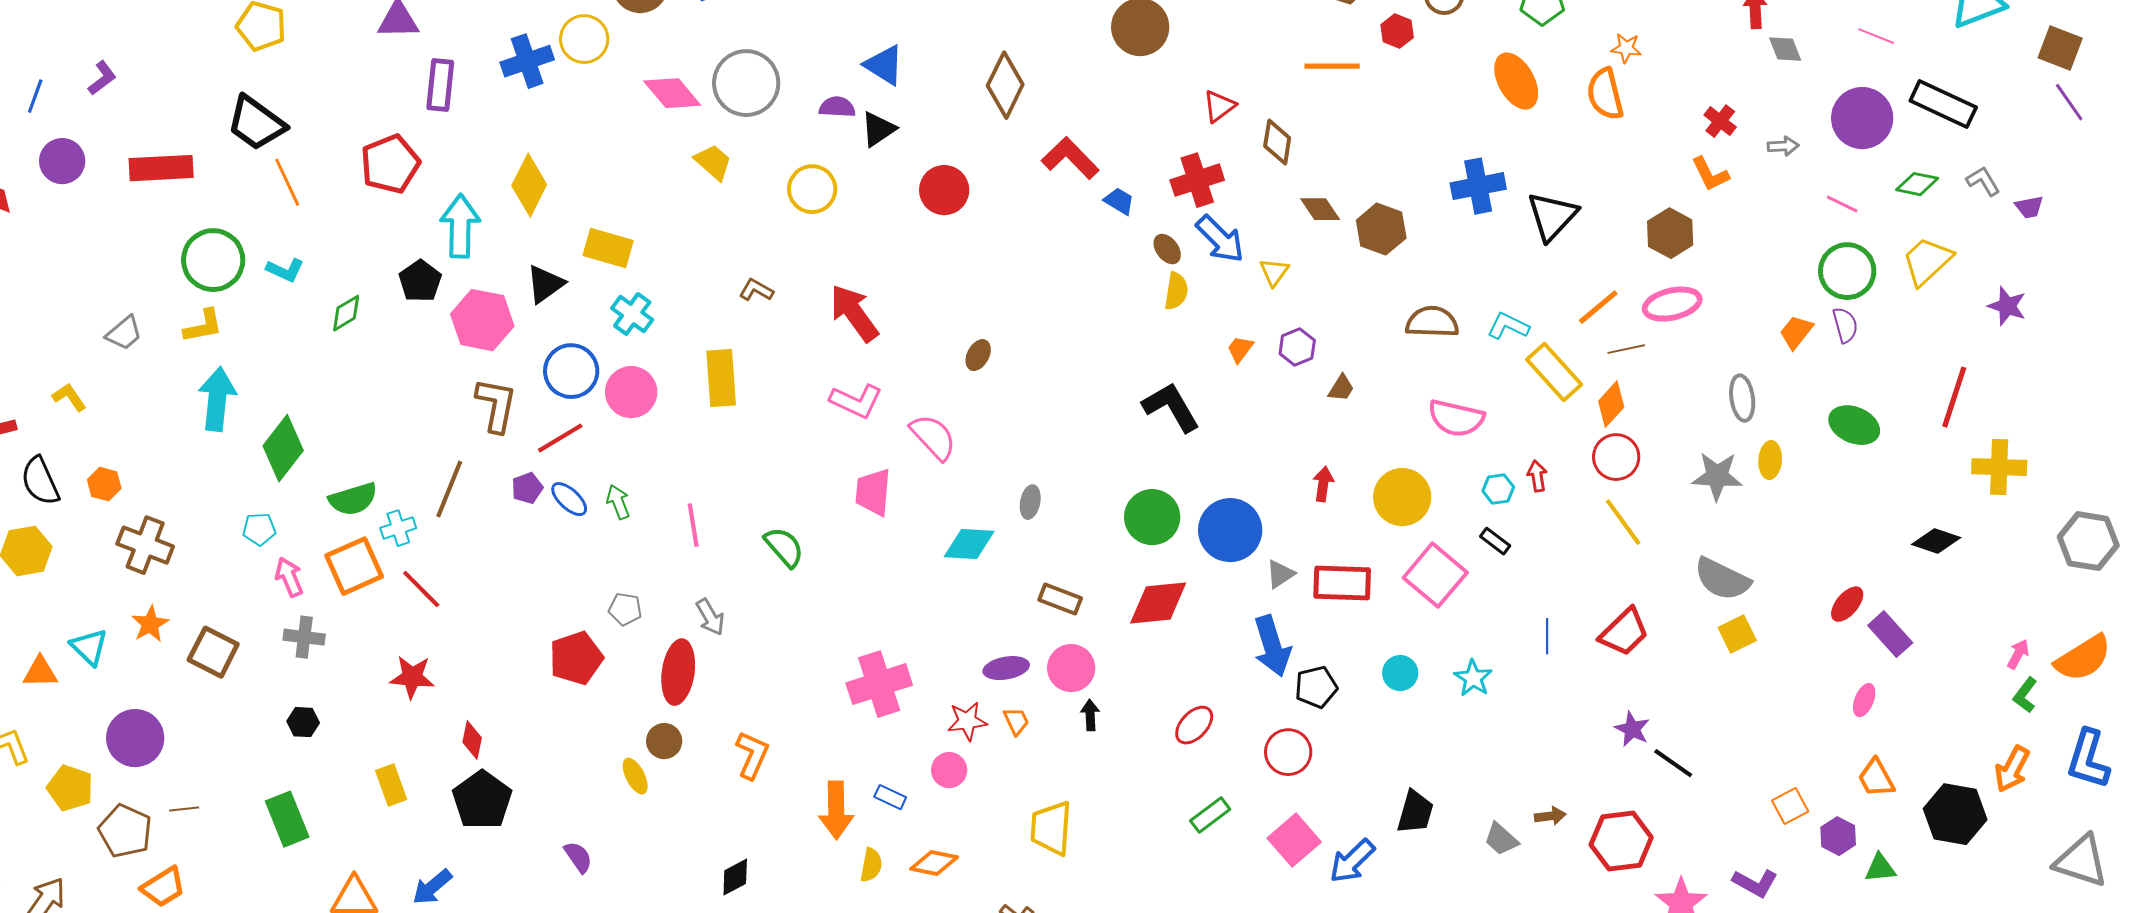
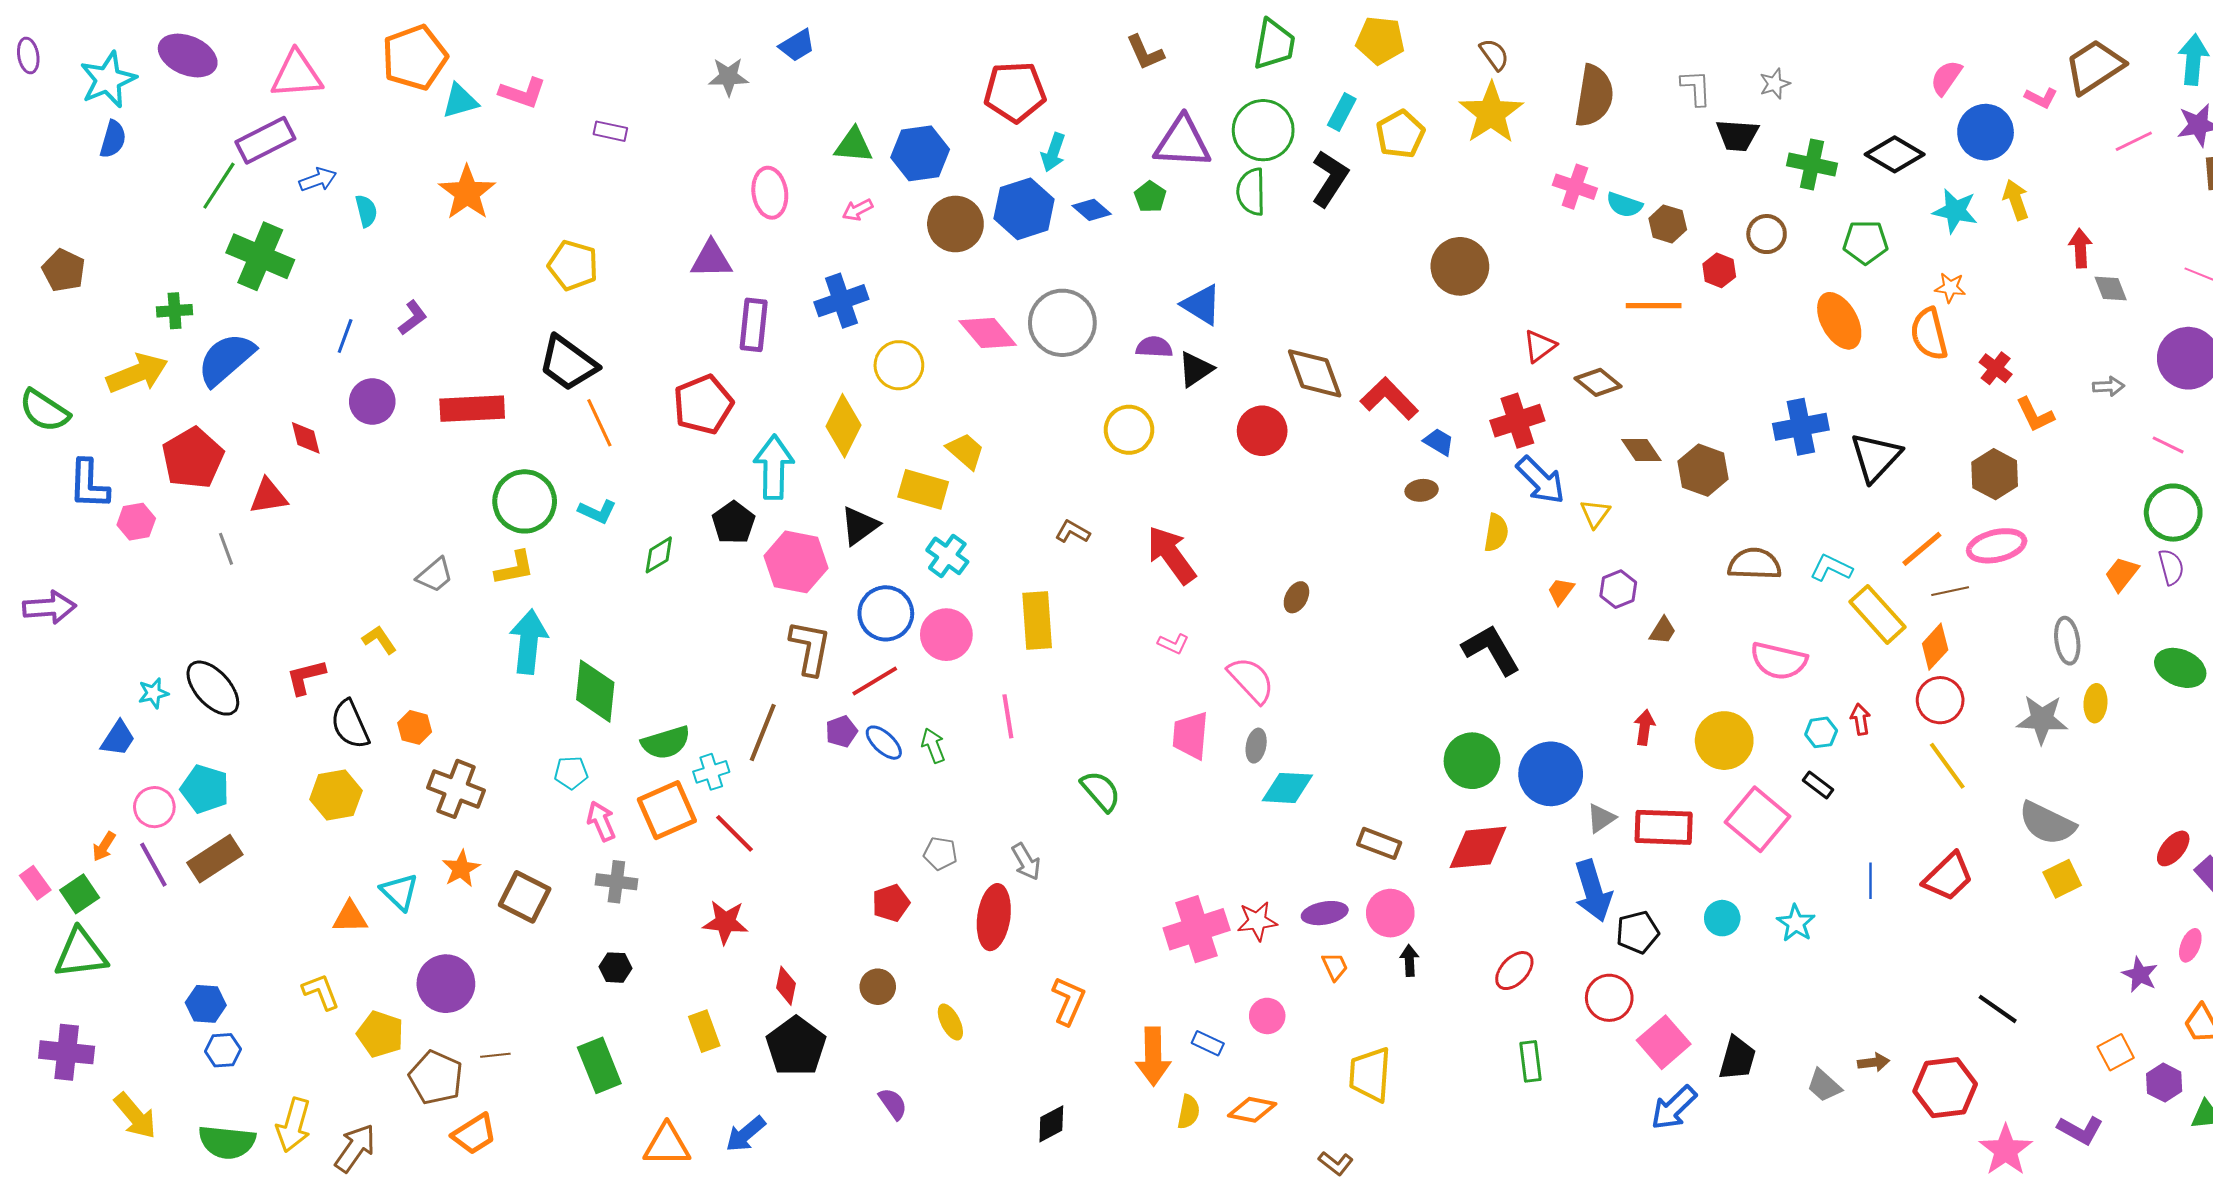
yellow circle: (584, 39) -> (899, 365), moved
brown diamond: (1005, 85) -> (1315, 373), moved, turned -46
red cross: (1720, 121) -> (1996, 368), moved
brown diamond: (1277, 142) -> (1598, 382), turned -60
yellow trapezoid: (713, 162) -> (966, 451), moved
brown ellipse: (1167, 249) -> (1422, 490), moved, turned -60
pink L-shape: (856, 401) -> (1173, 644), size x0.6
green diamond: (283, 448) -> (595, 691), turned -32
gray ellipse: (1030, 502) -> (1256, 746), moved
pink line: (693, 525) -> (1008, 716), moved
red pentagon: (576, 658) -> (891, 903), size x0.7
red star: (967, 721) -> (1257, 921), moved
purple star: (1632, 729) -> (2140, 975), moved
brown circle: (664, 741) -> (878, 987), moved
green rectangle: (1210, 815) -> (1531, 1061), turned -60
pink square: (1294, 840) -> (1664, 1042), moved

